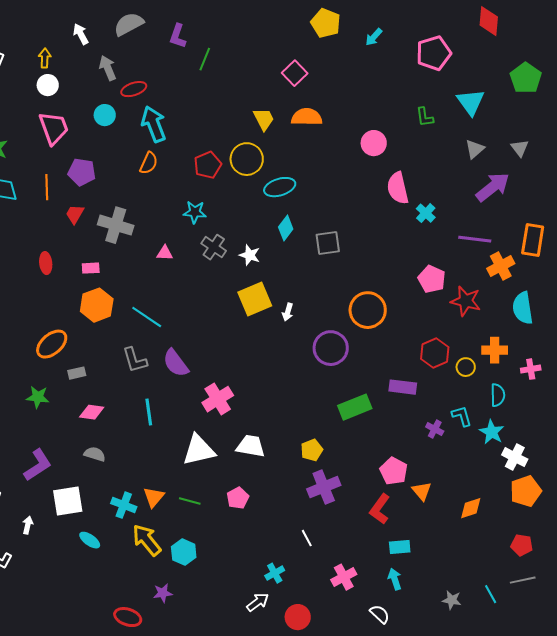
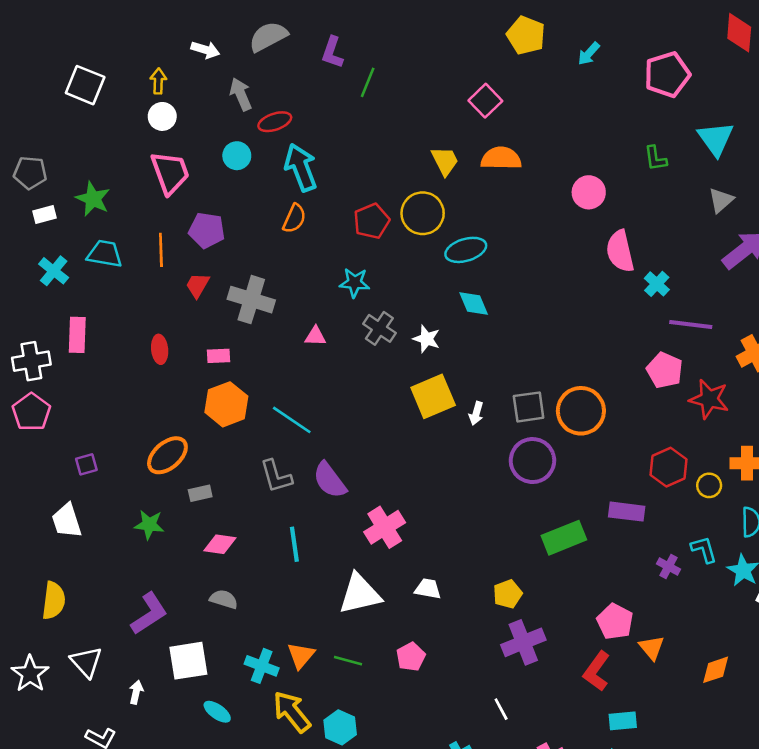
white arrow: (81, 34) -> (205, 50), turned 135
cyan diamond: (286, 228) -> (474, 304), turned -60
purple line: (475, 239) -> (691, 324), moved
gray square: (328, 243) -> (529, 407), moved
white trapezoid: (251, 446) -> (428, 589), size x0.7

